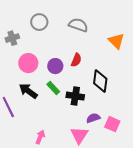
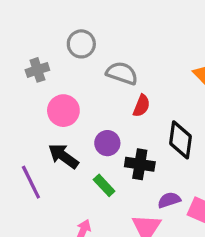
gray semicircle: (78, 25) -> (122, 73), moved
purple circle: (55, 66) -> (107, 143), moved
green rectangle: (53, 88) -> (104, 185), moved

